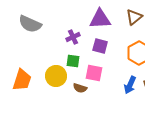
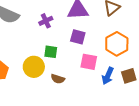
purple cross: (73, 37) -> (46, 21), moved
pink square: (94, 73) -> (89, 62), moved

